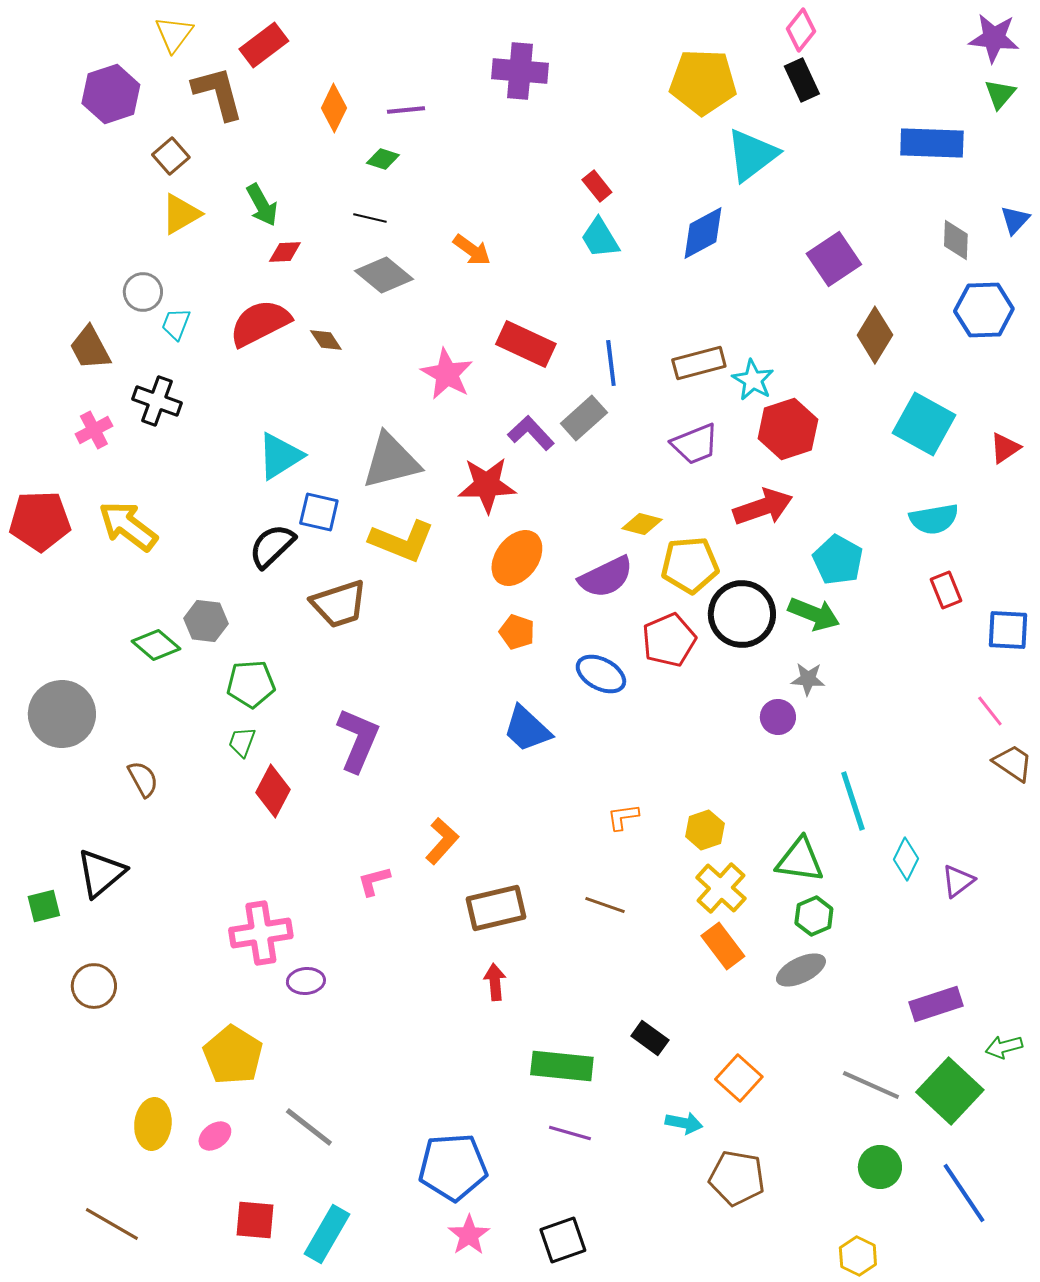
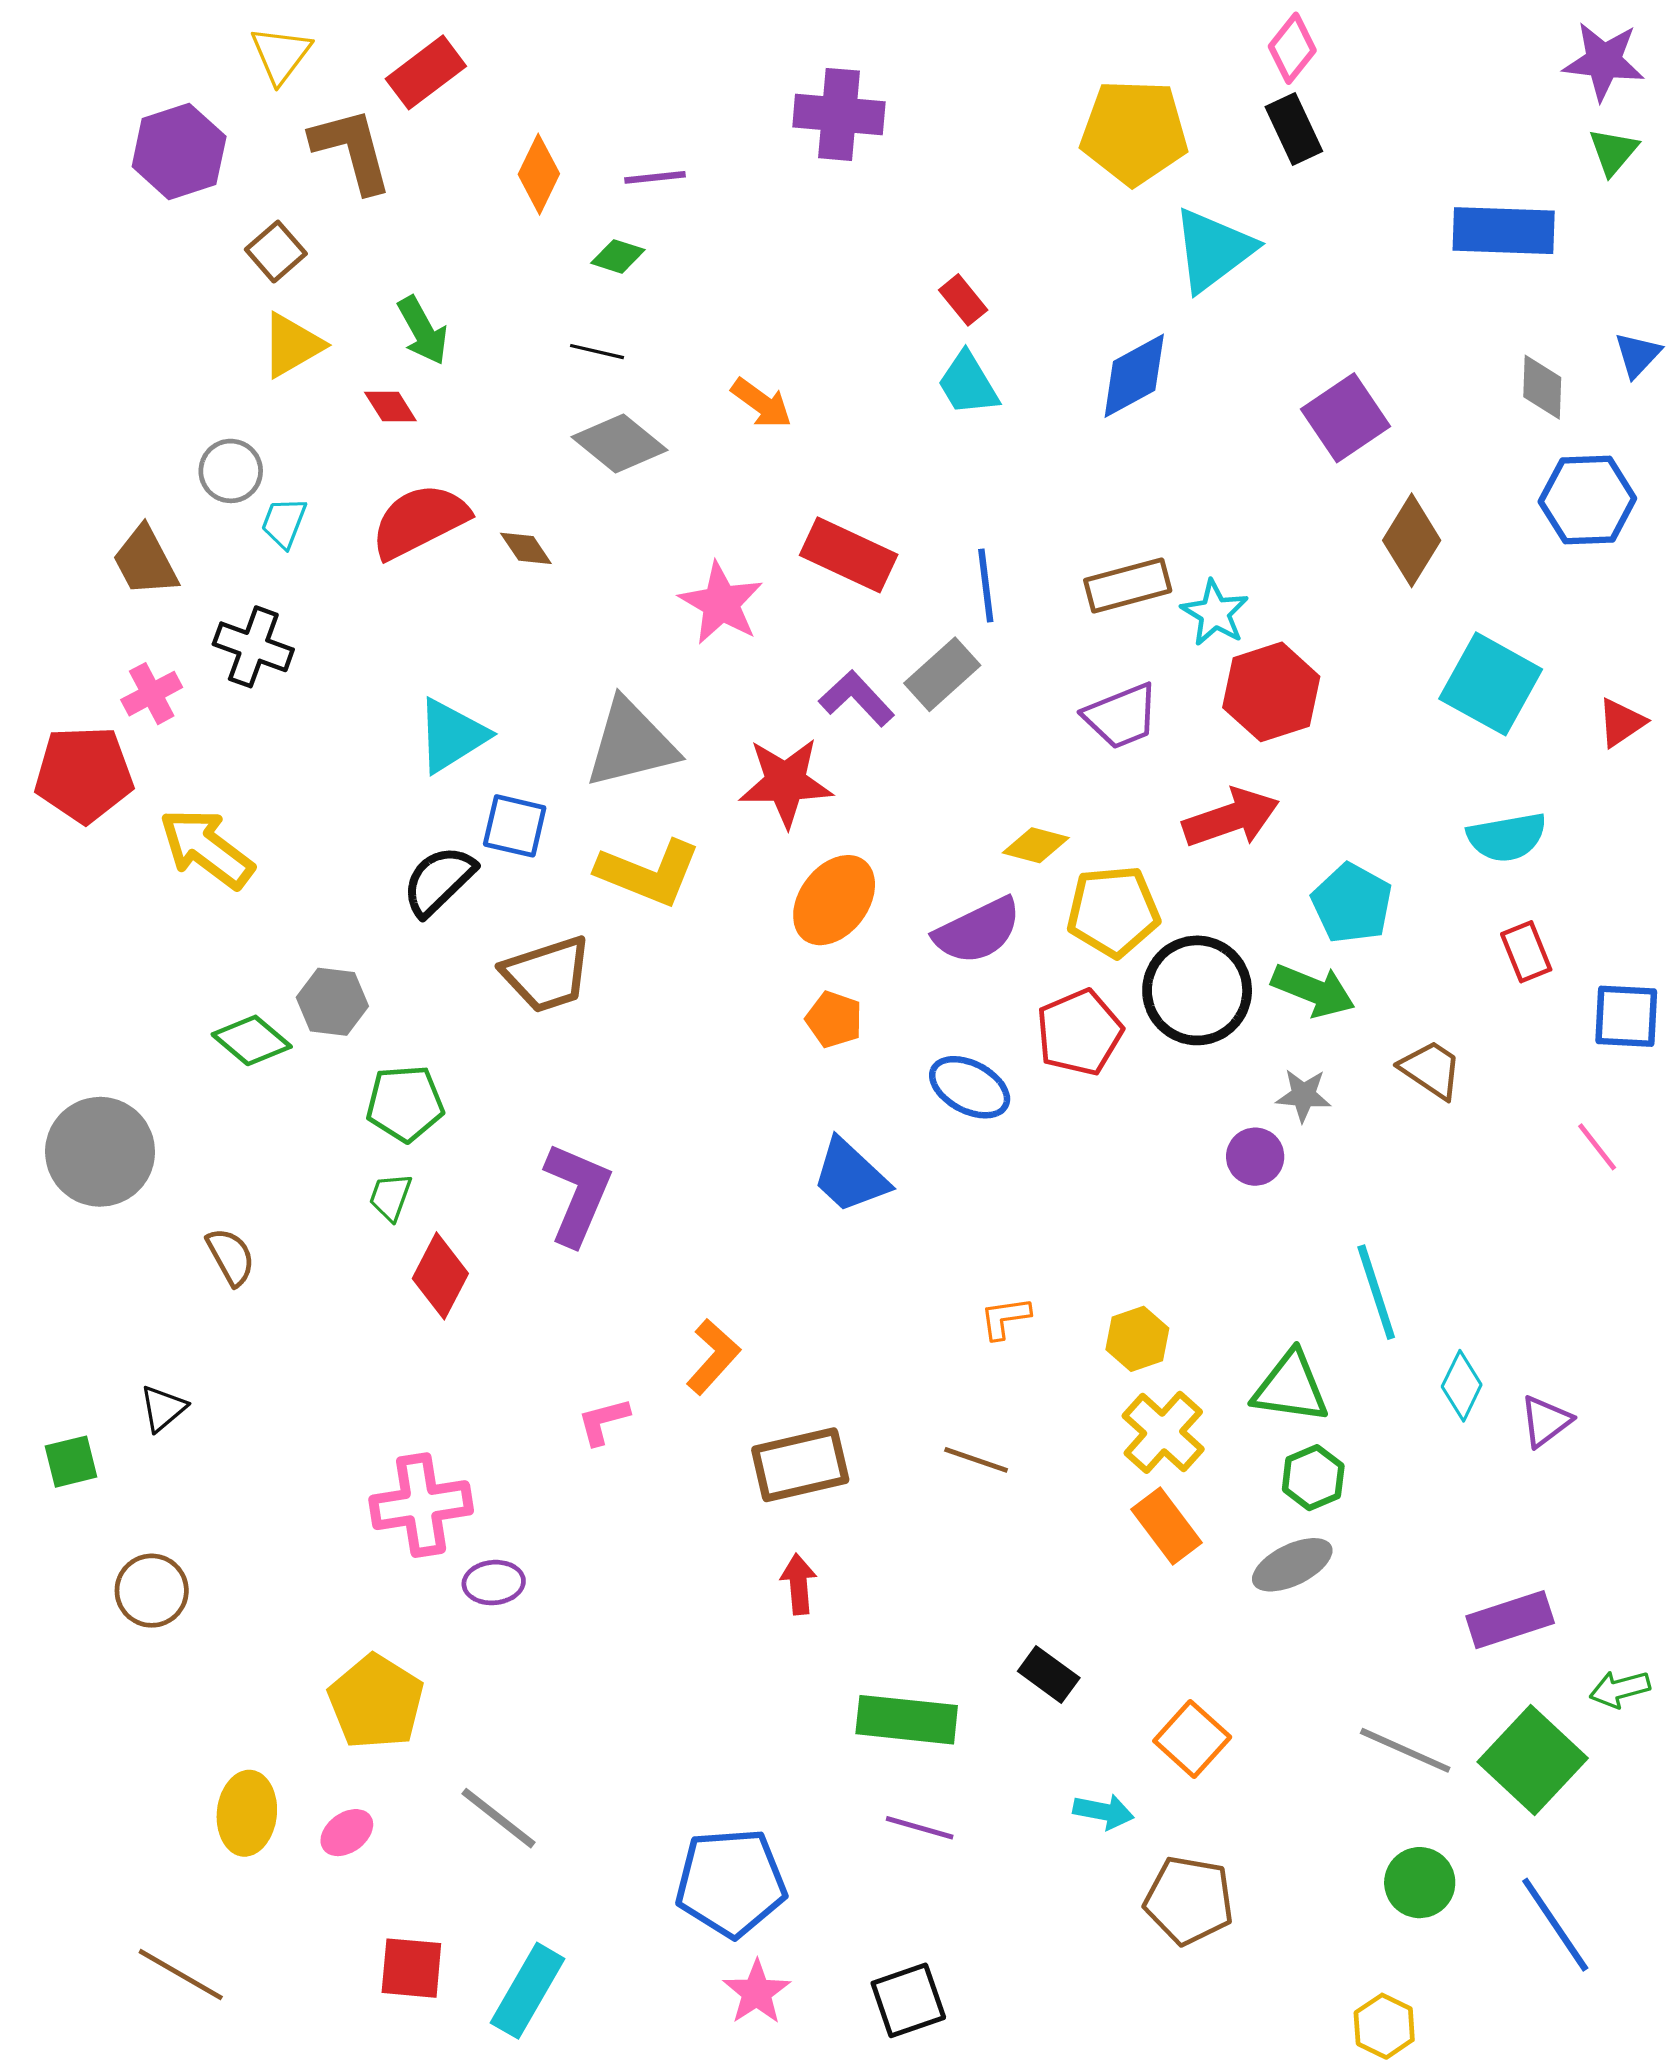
red diamond: (285, 252) -> (390, 406), moved, turned 60
red pentagon: (40, 521) -> (84, 774), moved
brown trapezoid: (1013, 763) -> (1431, 1069), moved
black triangle: (101, 873) -> (163, 1408), size x0.6

